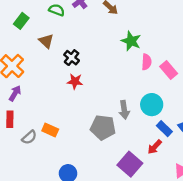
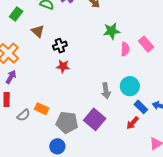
green star: (131, 41) -> (112, 31), turned -30
black cross: (72, 58) -> (60, 46), turned 32
pink rectangle: (169, 70) -> (146, 44), moved
gray pentagon: (103, 127) -> (67, 122), moved
purple square: (130, 164) -> (95, 119), moved

